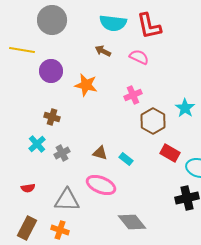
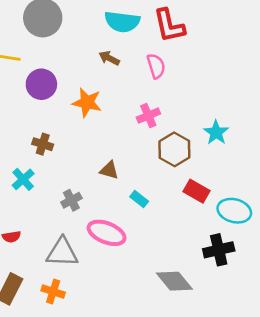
pink semicircle: (139, 57) -> (156, 66), turned 48
gray cross: (62, 153) -> (71, 200), moved
brown triangle: (100, 153) -> (109, 170), moved
gray diamond: (132, 222) -> (174, 281), moved

